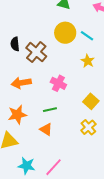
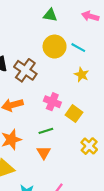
yellow square: (91, 101) -> (74, 114), moved
orange triangle: (46, 129) -> (44, 153), turned 32

